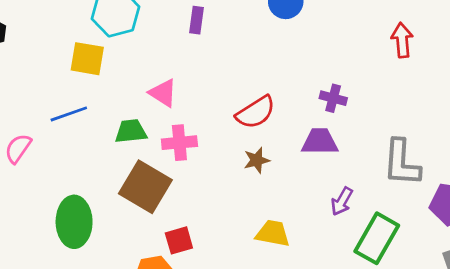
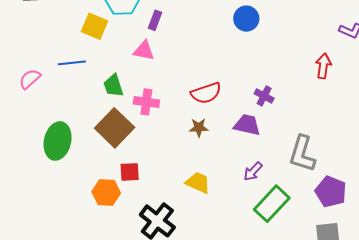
purple rectangle: (197, 20) -> (155, 20), moved
pink triangle: (163, 93) -> (144, 51), moved, turned -35
green trapezoid: (131, 131) -> (113, 86), turned -115

